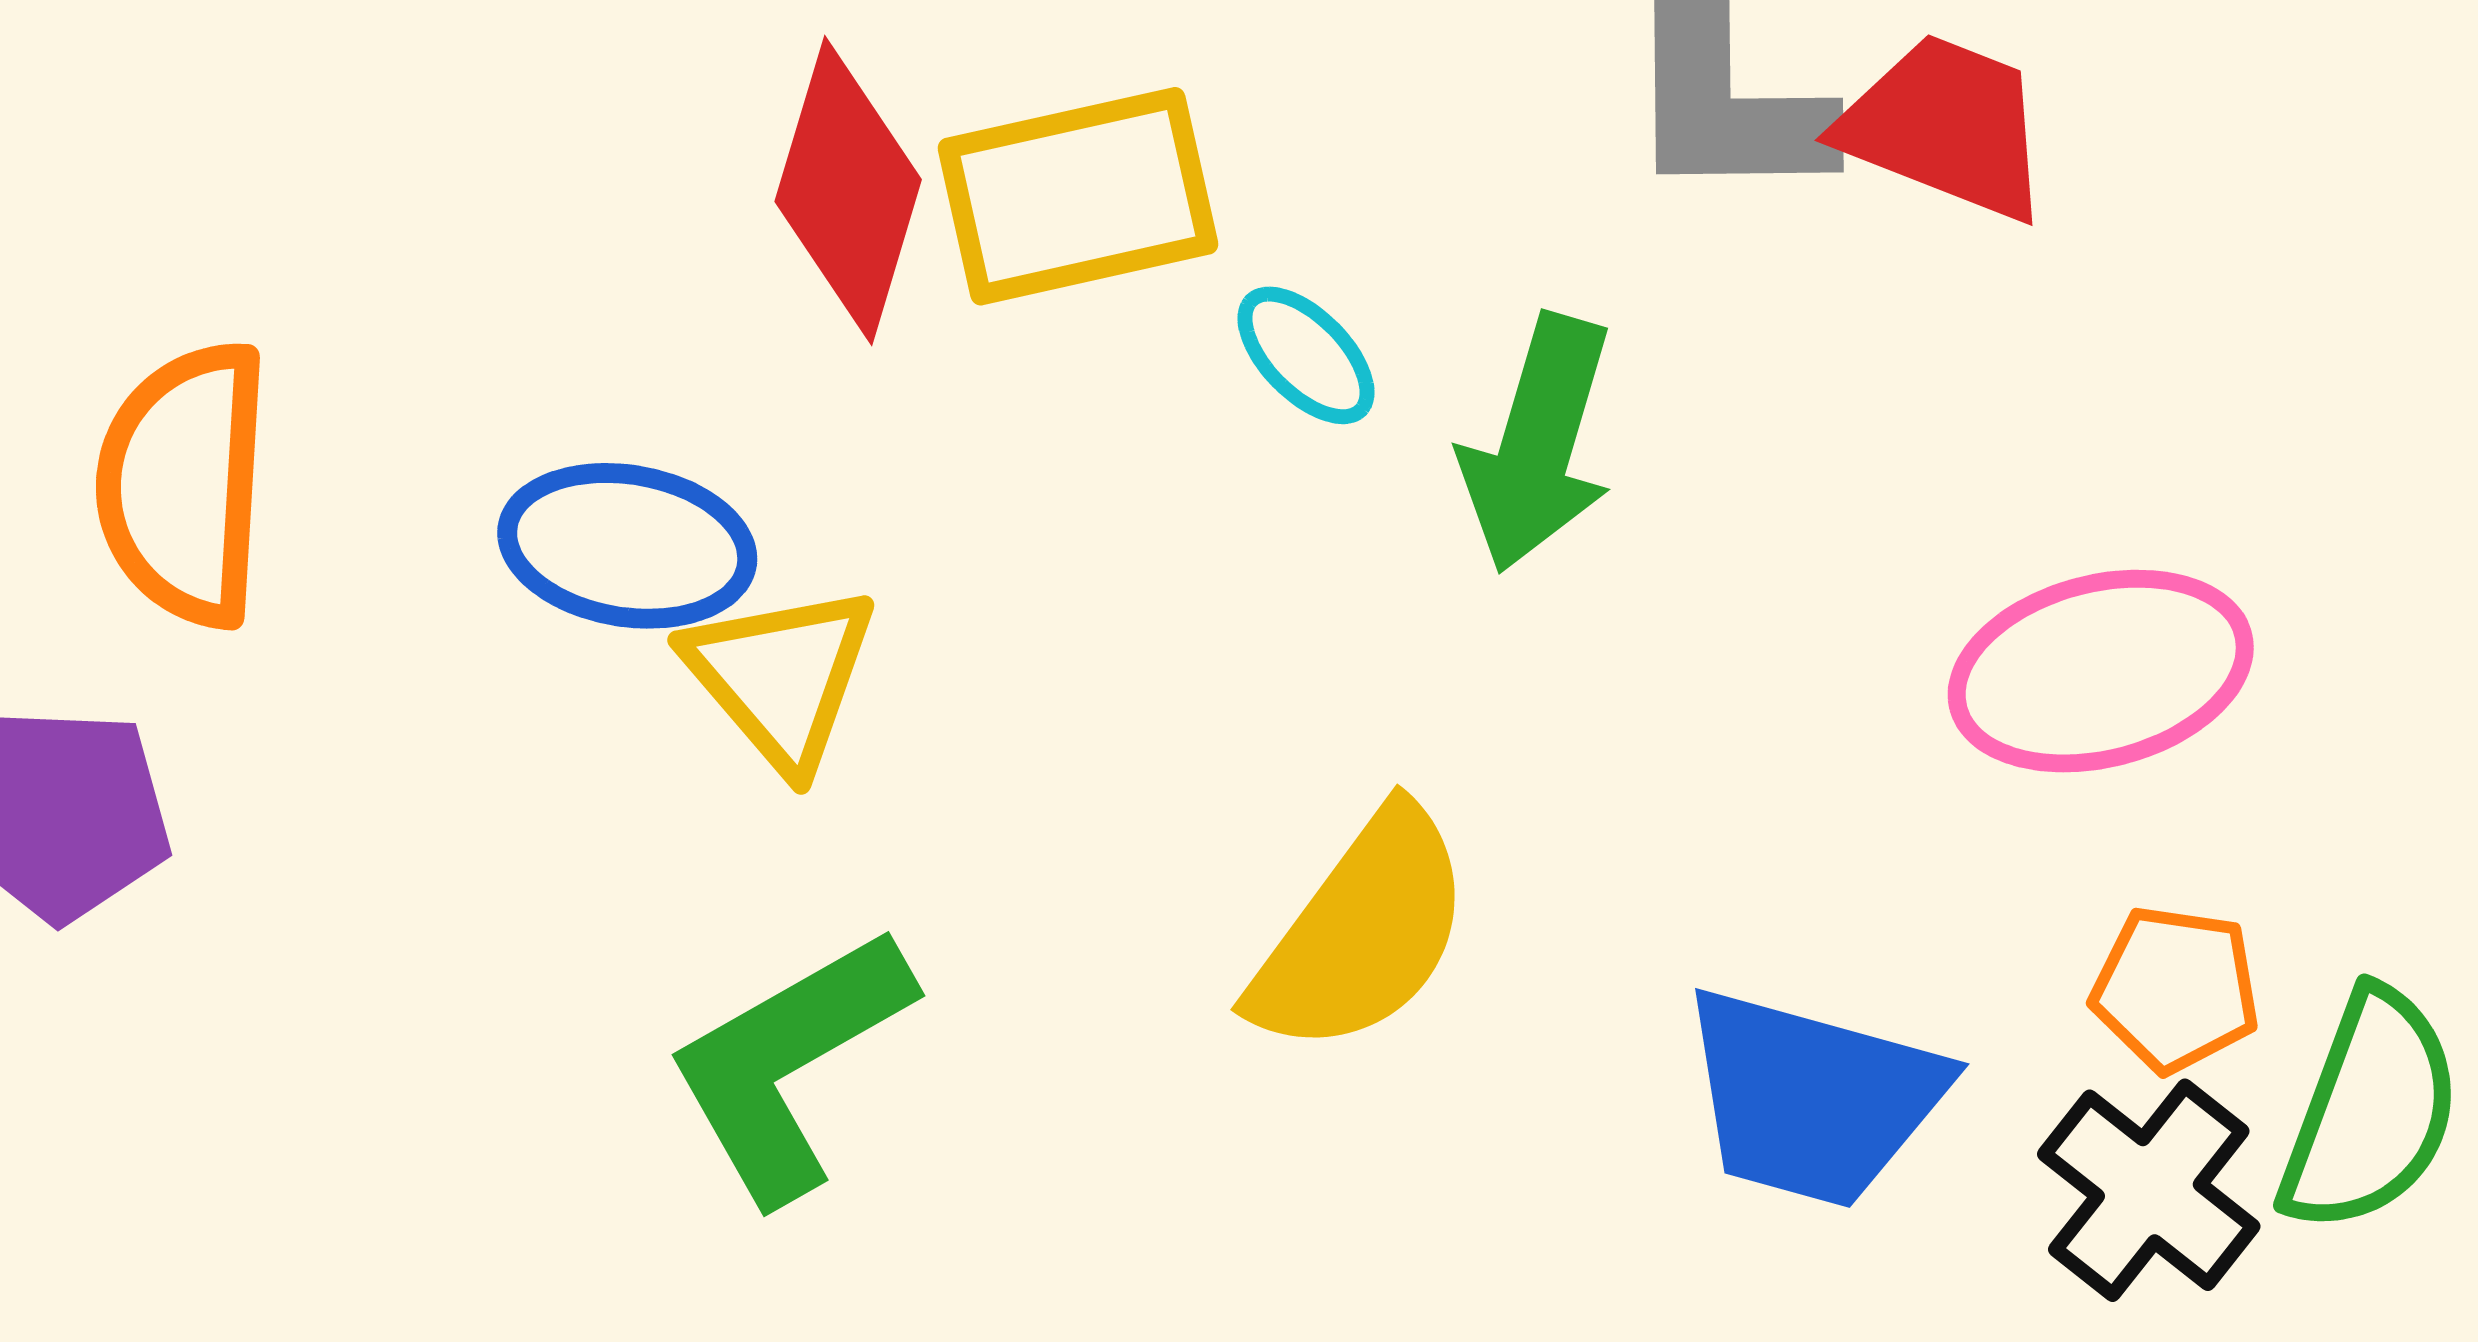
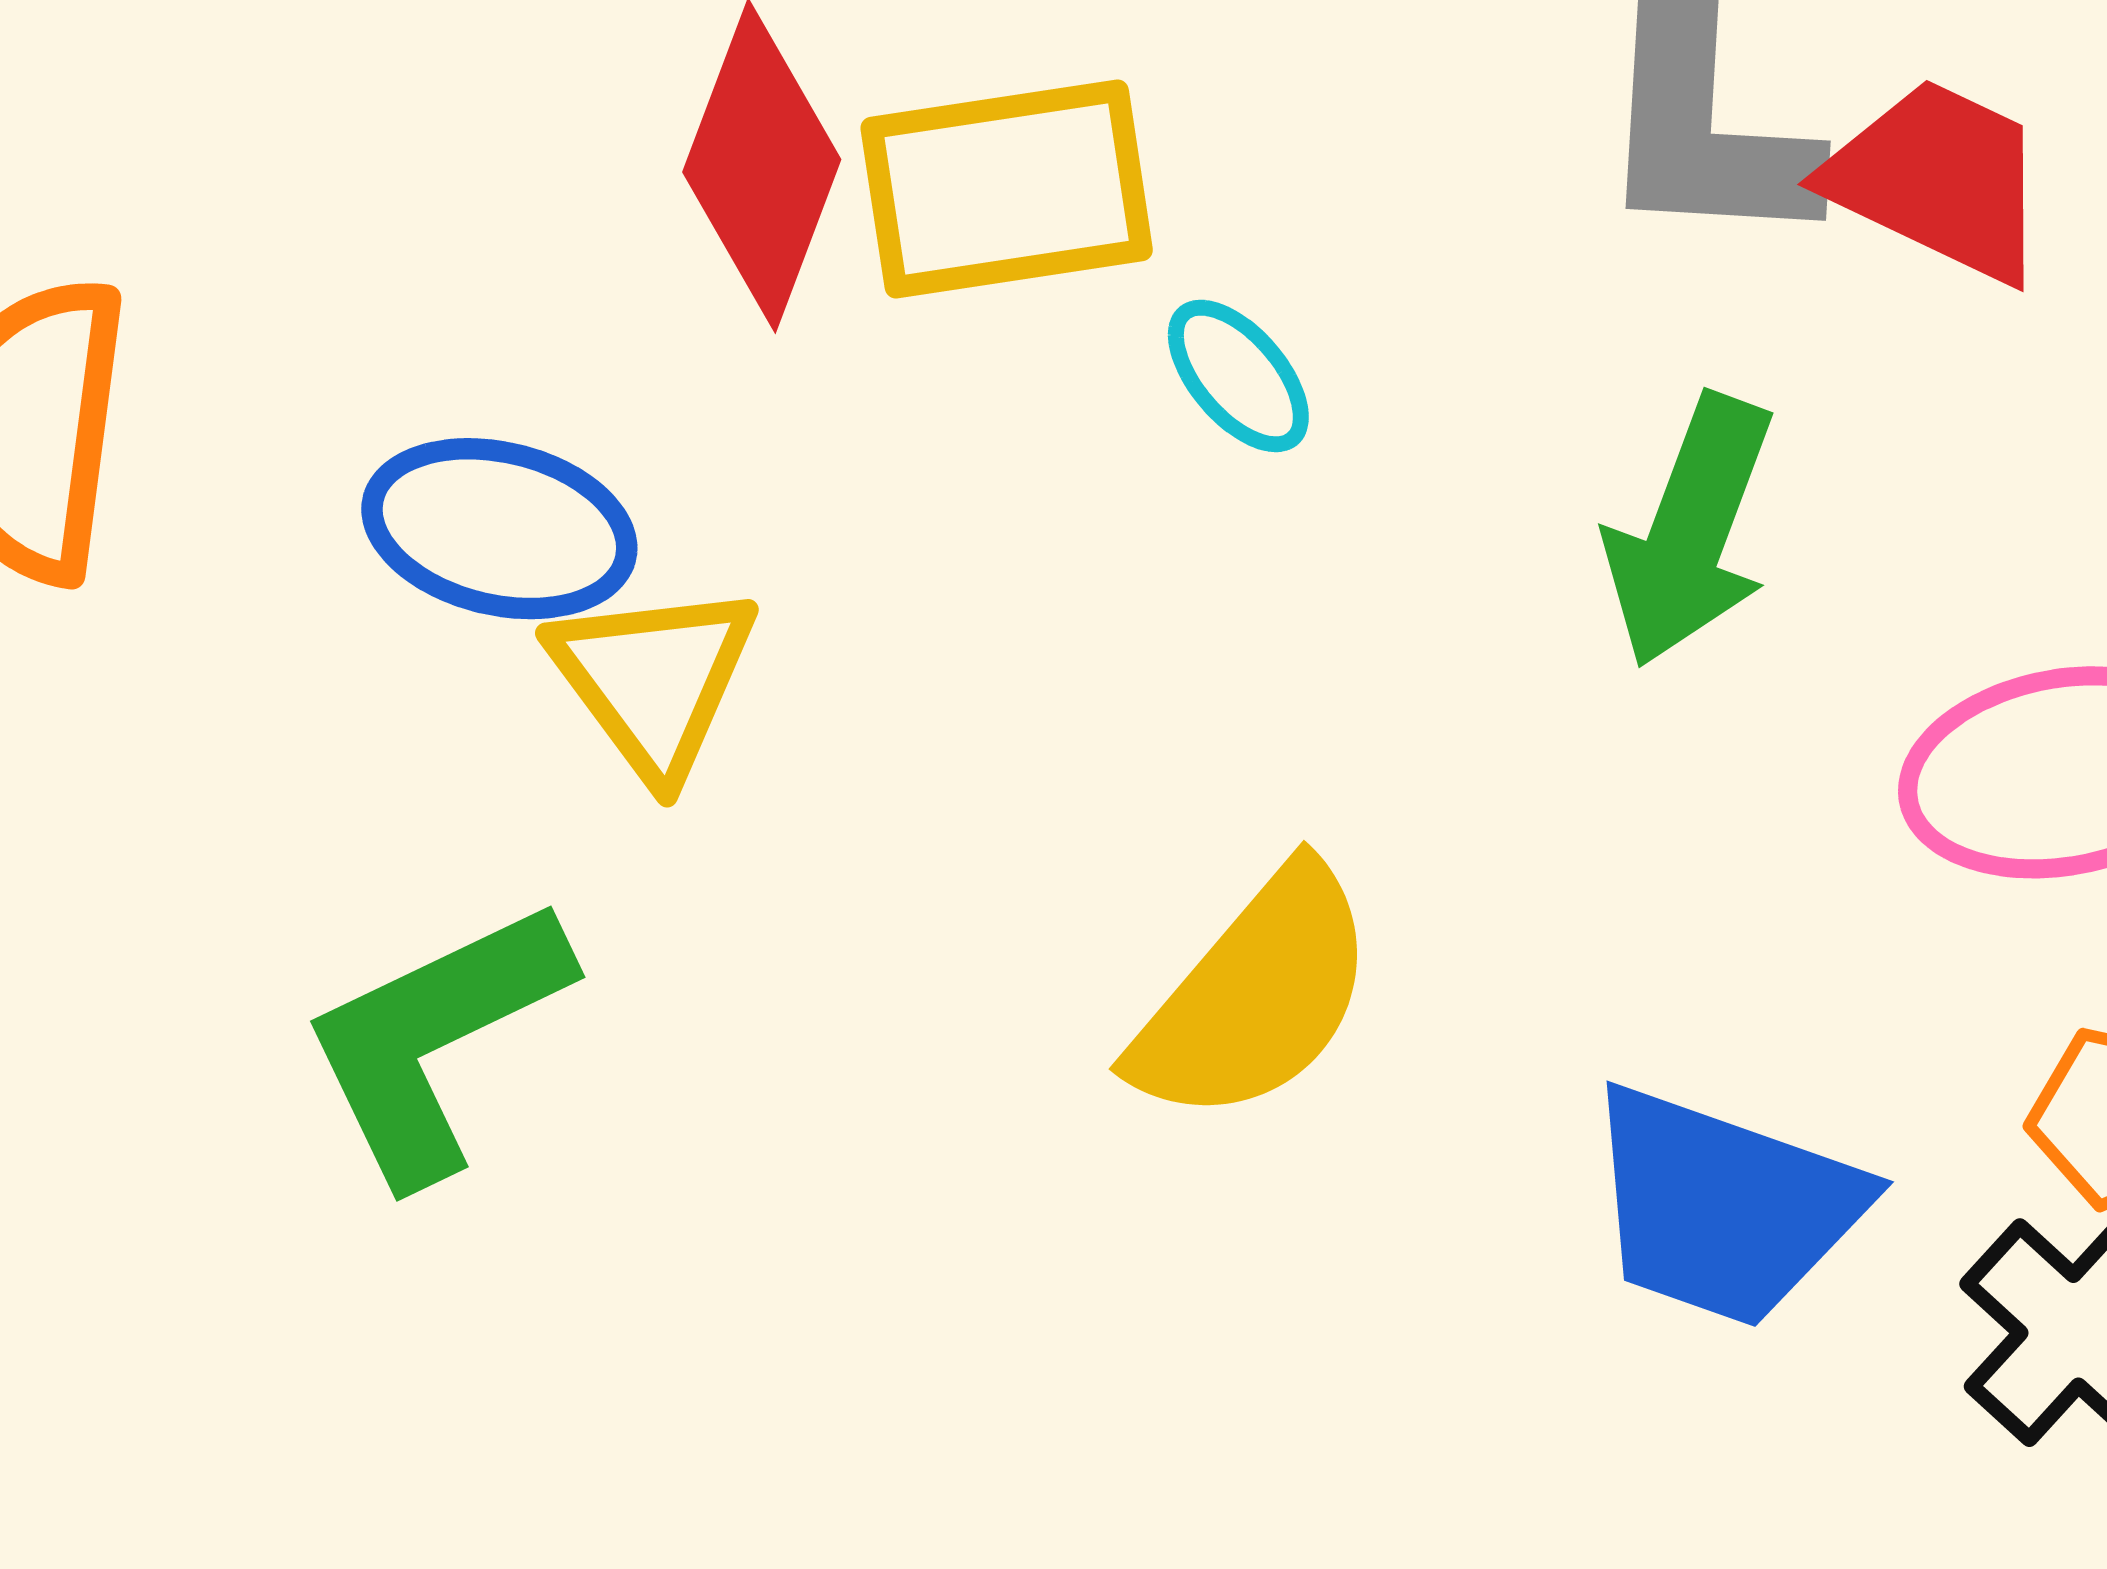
green arrow: (1538, 444) -> (1690, 531), moved
green L-shape: (789, 1064) -> (435, 1040), moved

